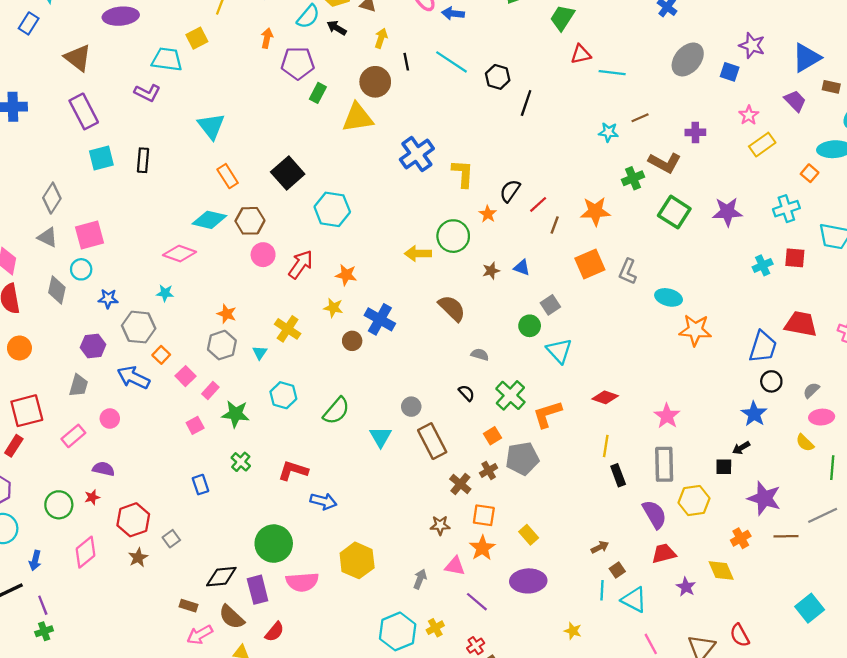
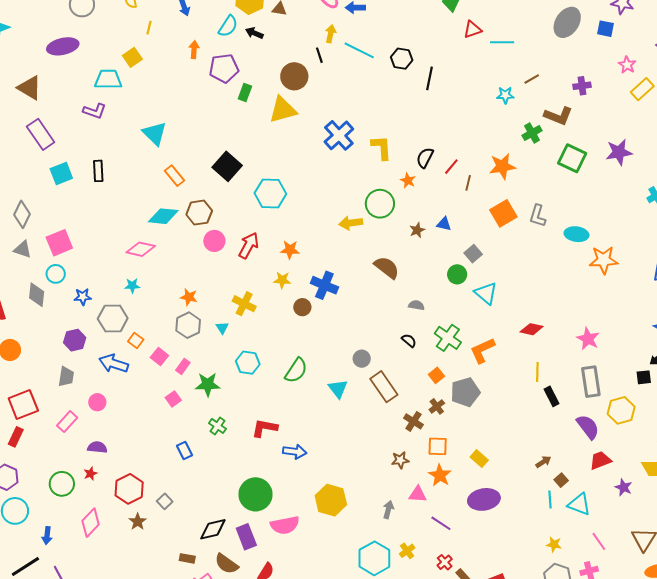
yellow arrow: (381, 38) -> (330, 34), moved
yellow star: (573, 631) -> (554, 544), moved

